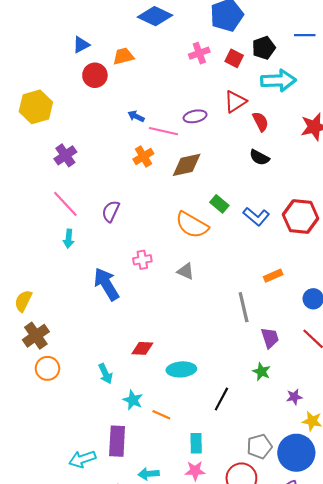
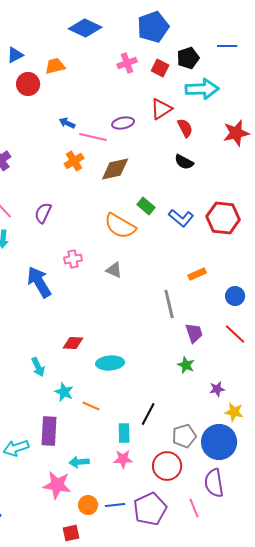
black line: (221, 399) -> (148, 414), moved

